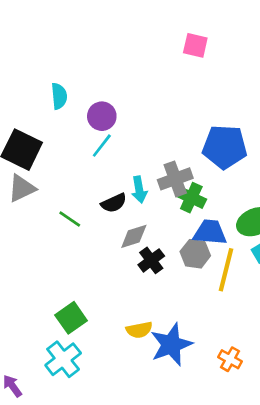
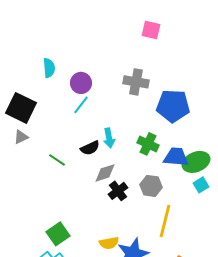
gray cross: (175, 179) -> (136, 82), moved, turned 30
gray triangle: (22, 188) -> (21, 137), size x0.7
blue trapezoid: (210, 232) -> (176, 157), moved
yellow line: (226, 270) -> (165, 221), moved

